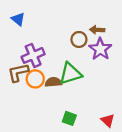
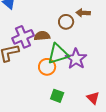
purple star: (100, 49) -> (76, 59), moved
orange circle: (35, 79) -> (47, 67), moved
brown semicircle: (53, 82) -> (42, 36), moved

